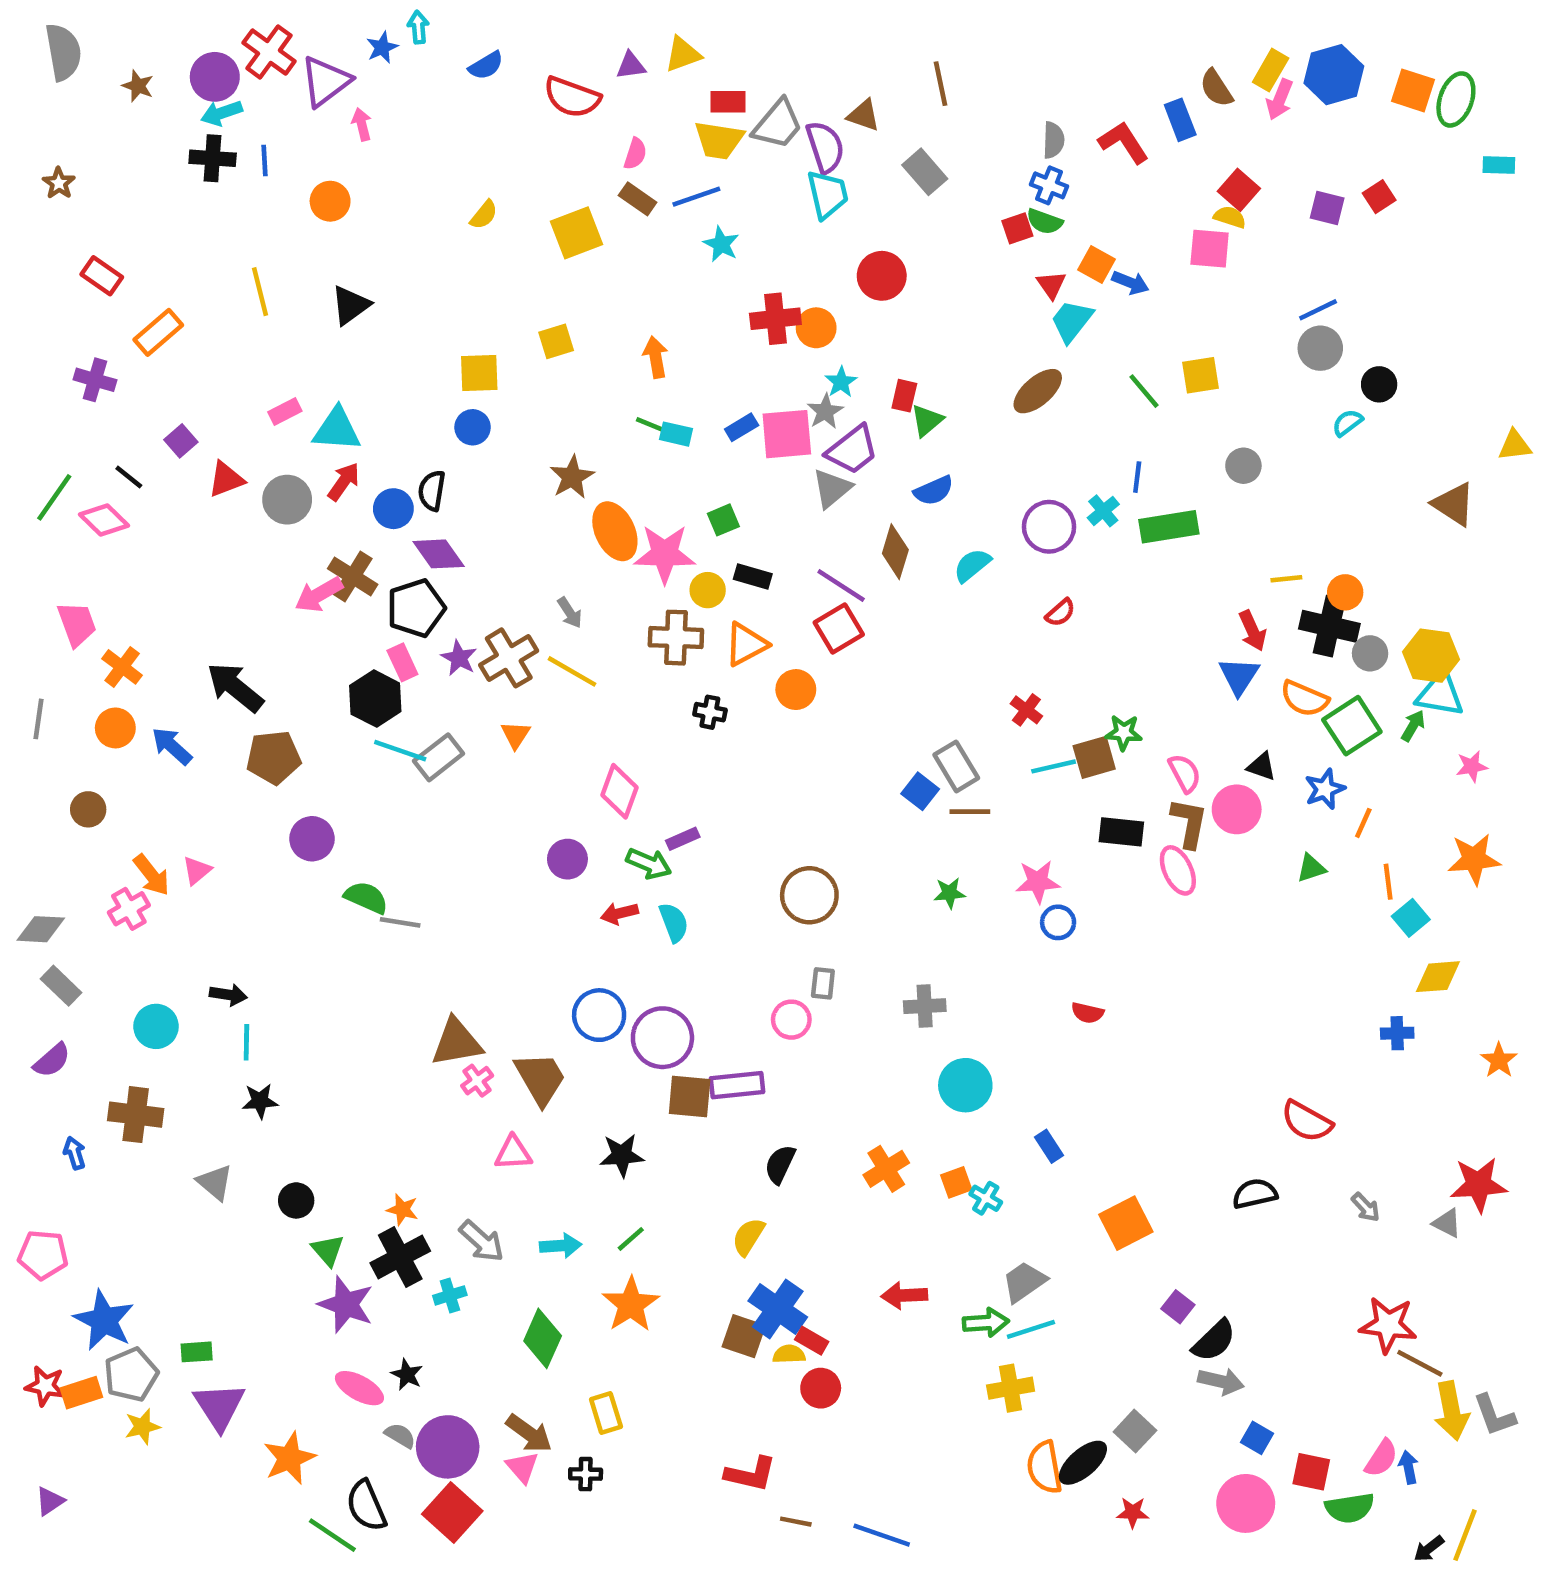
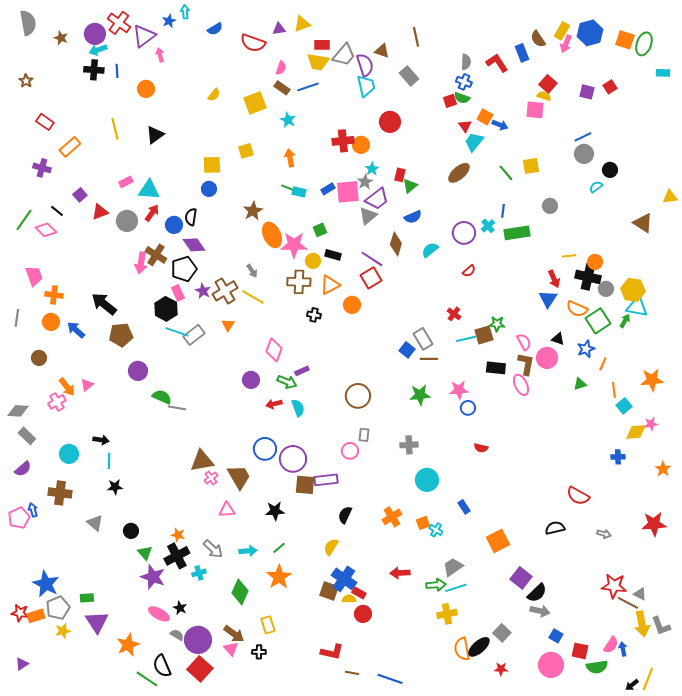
cyan star: (721, 244) -> (288, 120), moved
pink arrow: (319, 595) -> (141, 263), turned -50
orange cross: (122, 667) -> (54, 295), turned -30
pink star: (1472, 766) -> (651, 424), moved
green star: (950, 893) -> (420, 395), size x1.5
gray arrow: (1366, 1207) -> (604, 534), turned -32
gray triangle: (1447, 1223) -> (640, 594), moved
pink pentagon: (43, 1255) -> (19, 518), moved, turned -30
purple square: (1178, 1307) -> (521, 578), size x1.5

